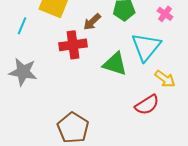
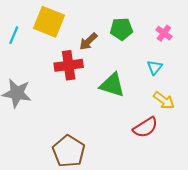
cyan line: (22, 26) -> (14, 35), moved
cyan triangle: (146, 47) -> (155, 67), moved, size x0.5

